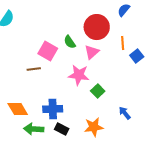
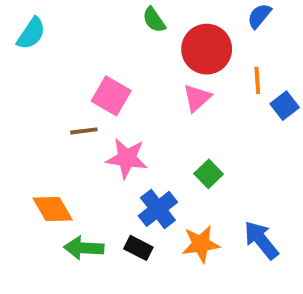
green semicircle: (70, 42) -> (154, 20), moved
pink star: (79, 75) -> (127, 158), moved
blue cross: (53, 109) -> (158, 209), moved, turned -36
blue arrow: (125, 113) -> (261, 240), moved, size x1.5

